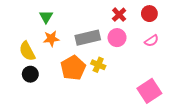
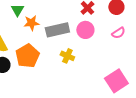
orange star: (51, 39) -> (31, 23), moved
orange pentagon: (73, 68) -> (27, 56), moved

